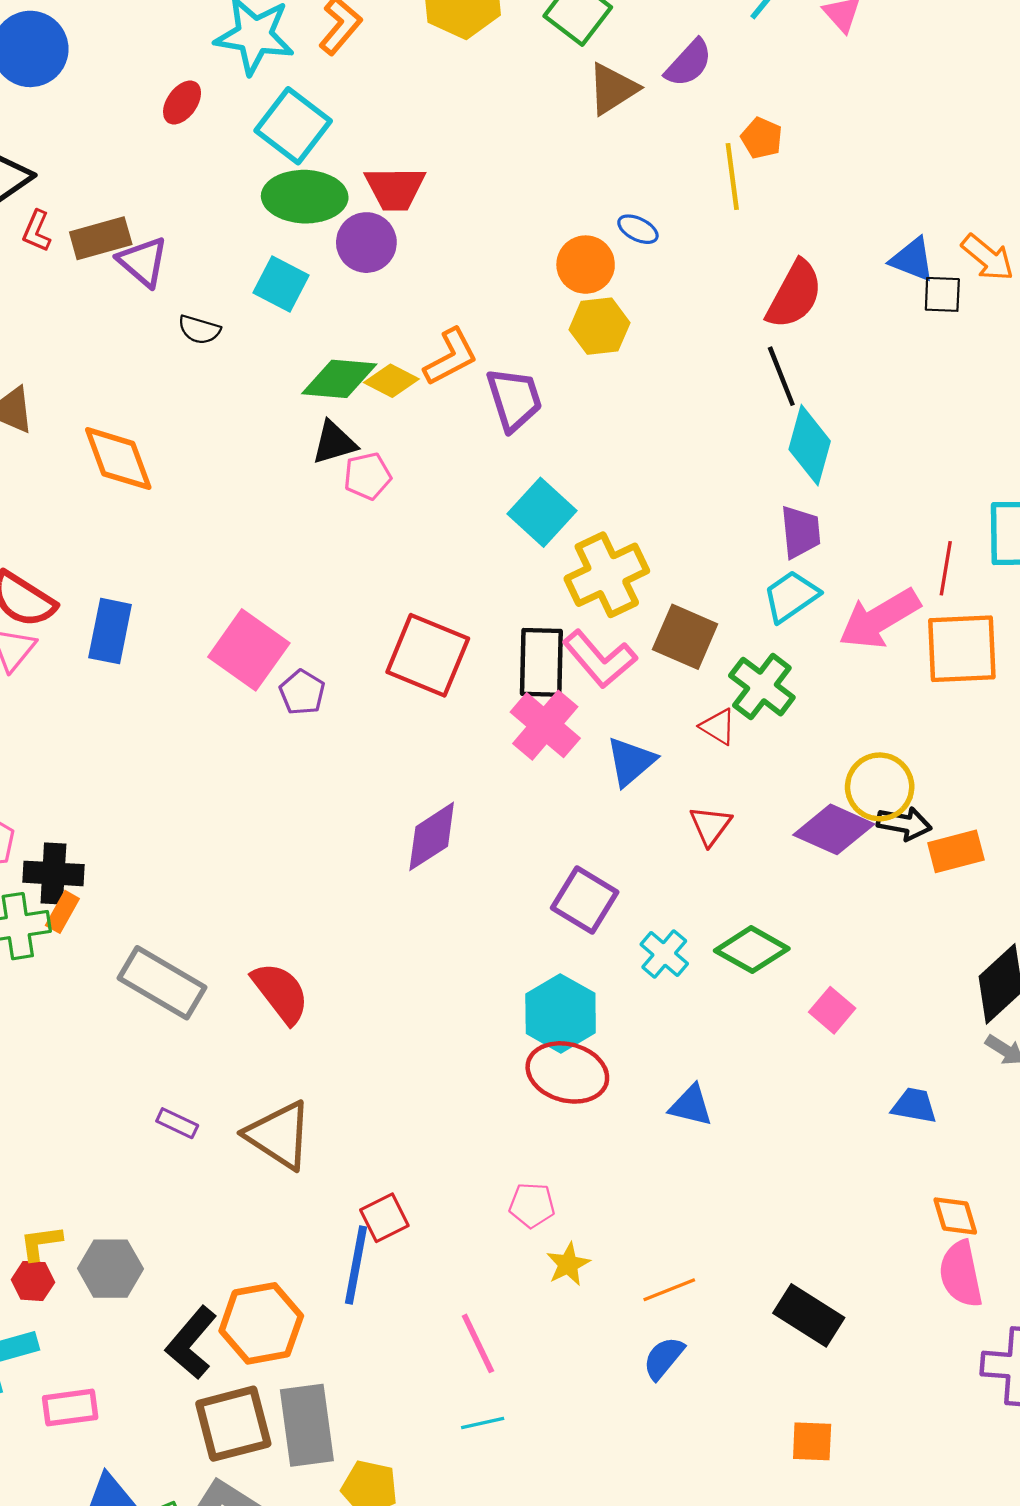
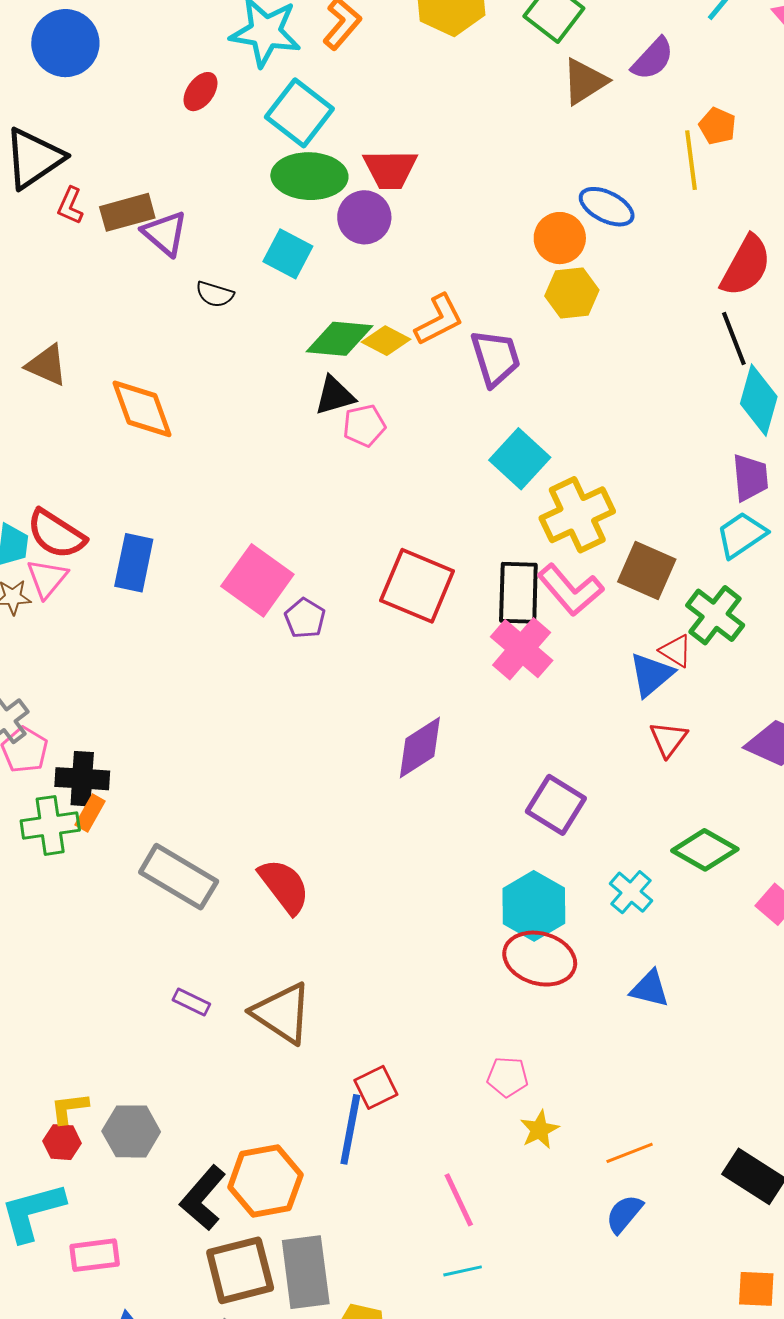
blue ellipse: (638, 229) -> (607, 207), size x1.5
blue triangle: (631, 762) -> (651, 675), moved
cyan cross: (664, 954) -> (631, 892), moved

